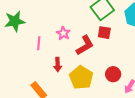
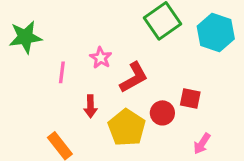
red square: (104, 33) -> (190, 98), moved
red circle: (113, 74) -> (162, 113), moved

